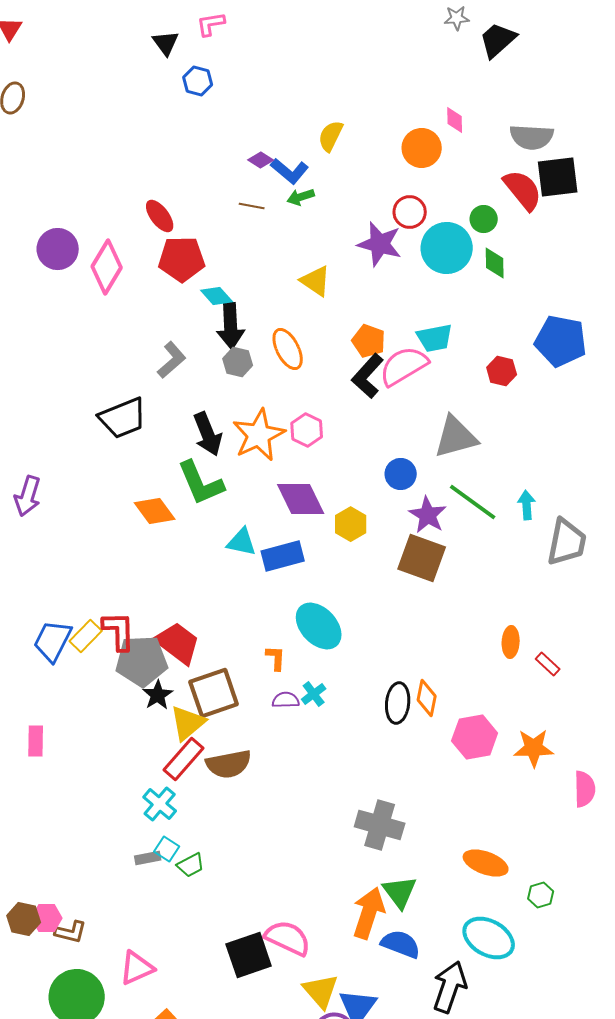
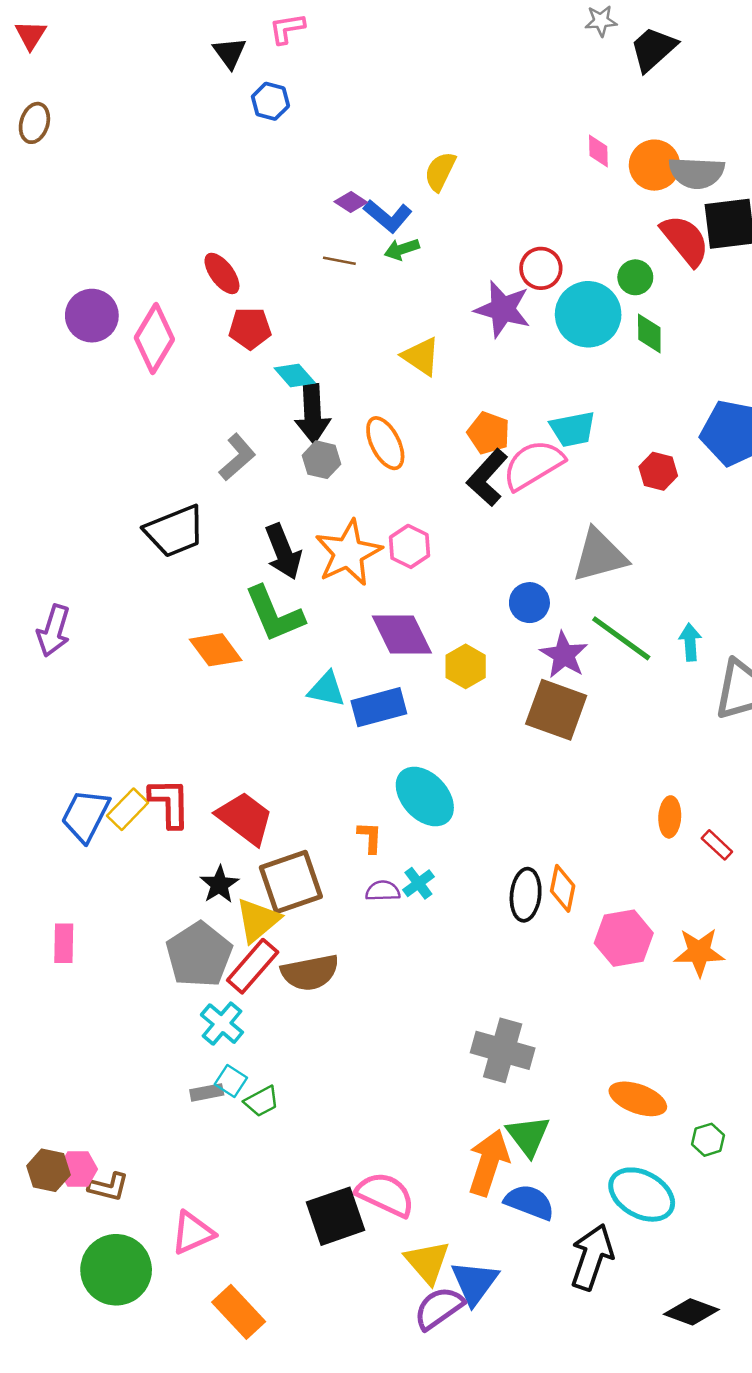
orange circle: (422, 148) -> (654, 165), moved
red pentagon: (182, 259) -> (250, 328), size x0.7
gray pentagon: (142, 661) -> (199, 955), moved, turned -30

